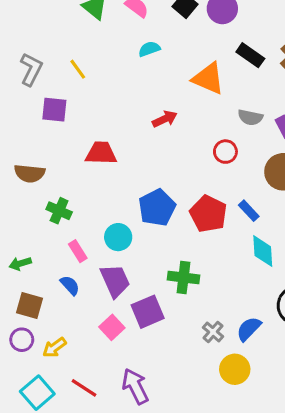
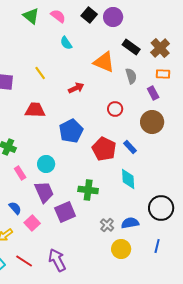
cyan semicircle: (149, 49) -> (66, 43), turned -104
yellow line: (78, 69) -> (40, 73), moved
gray semicircle: (250, 117) -> (131, 76), moved, turned -119
blue pentagon: (157, 208) -> (71, 131), moved
cyan diamond: (263, 251) -> (128, 179), moved
blue semicircle: (70, 285) -> (15, 208), moved
pink square: (112, 327) -> (32, 223), moved
blue semicircle: (249, 329) -> (130, 223), turned 36

